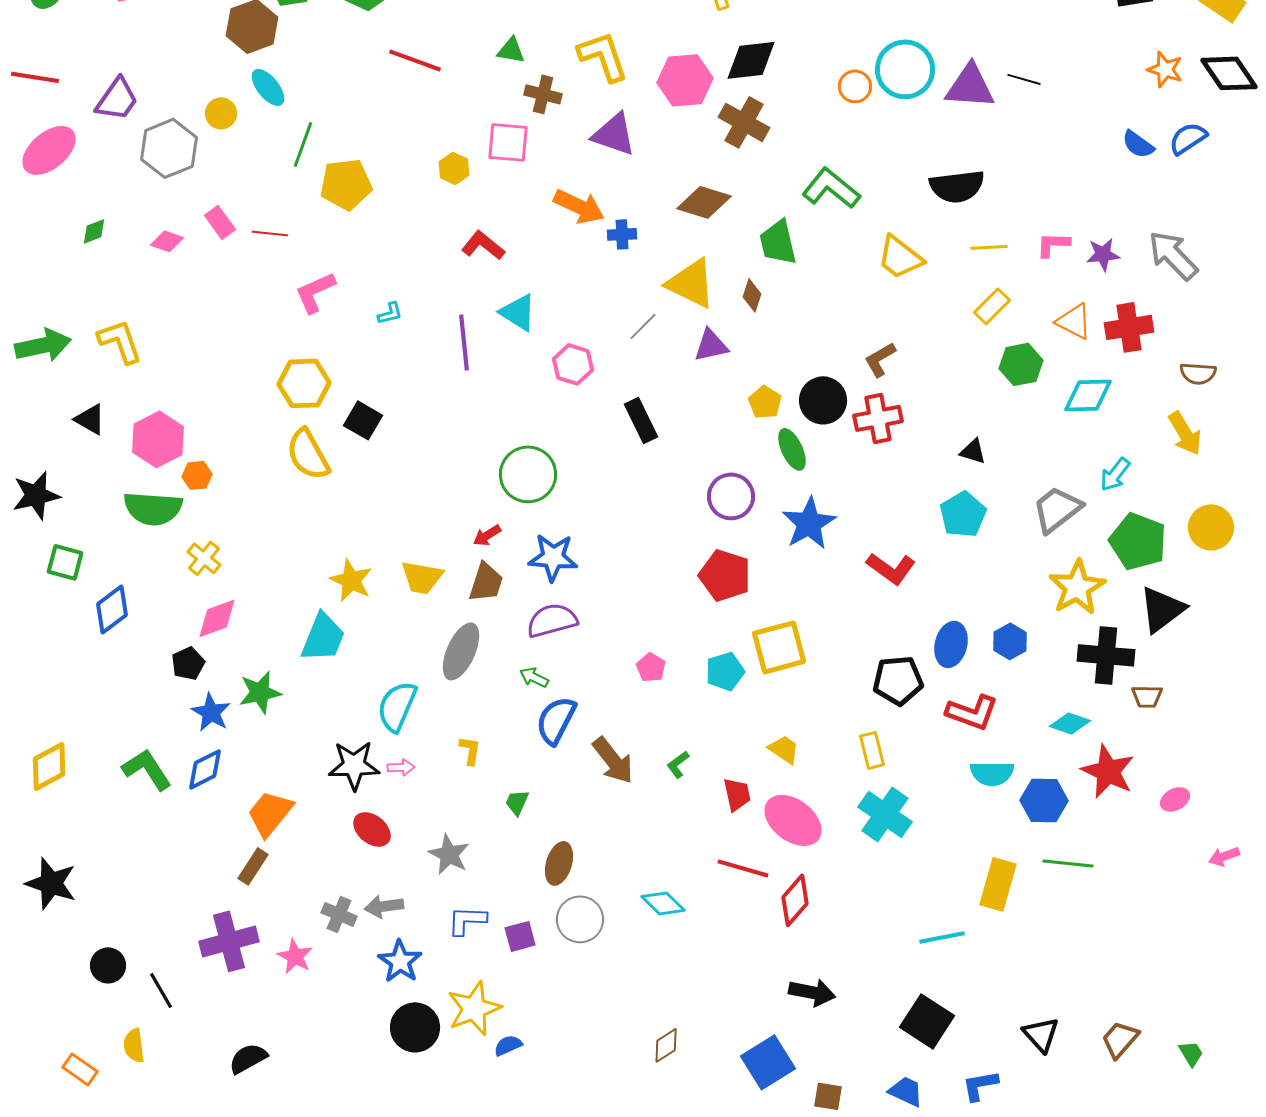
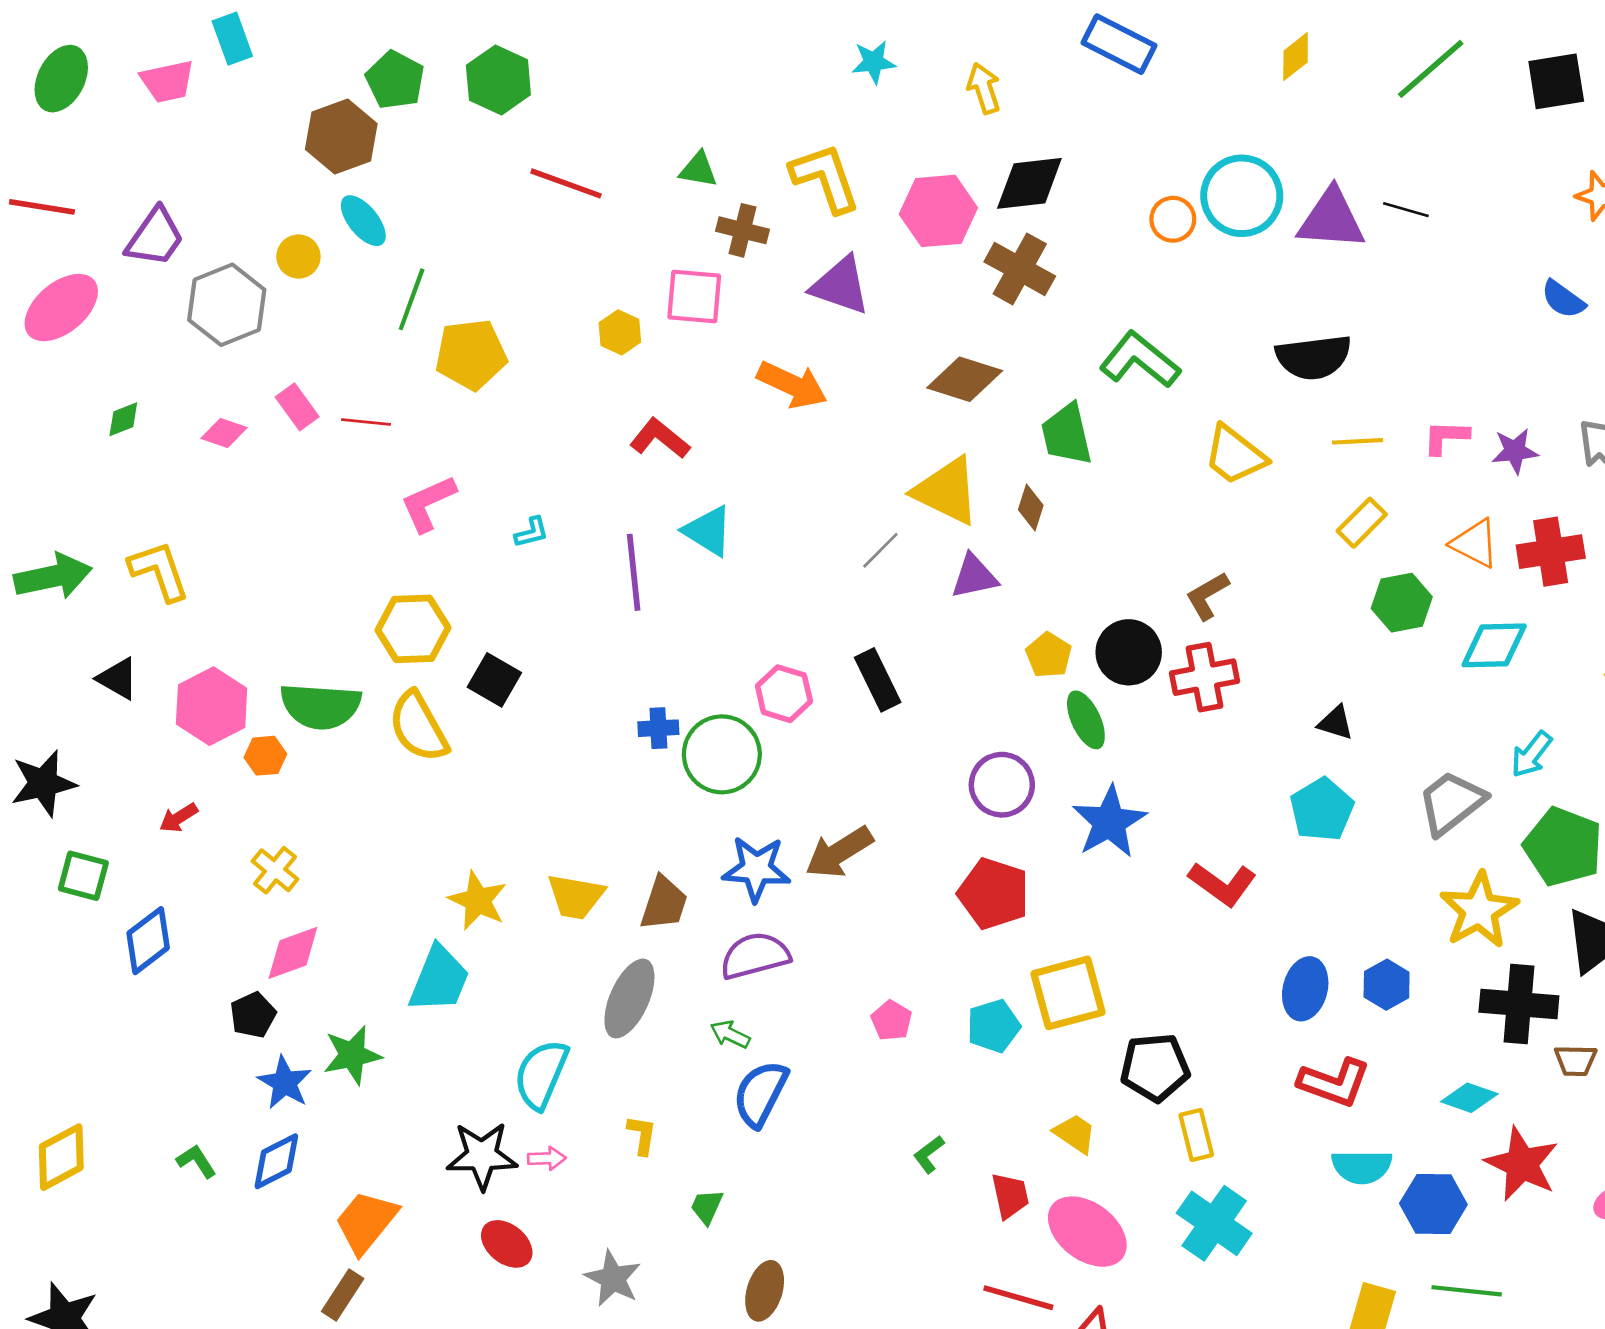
blue cross: (622, 234) -> (658, 728), moved
pink hexagon: (573, 364) -> (784, 694), moved
green semicircle: (153, 508) -> (321, 706), moved
red arrow: (487, 535) -> (178, 818), moved
black pentagon: (898, 680) -> (1155, 1067), moved
brown arrow: (613, 760) -> (839, 852), moved, turned 96
green L-shape: (147, 769) -> (196, 1161), size x0.6

